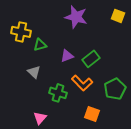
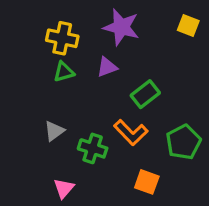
yellow cross: (21, 32) -> (62, 38), moved
purple triangle: (67, 56) -> (107, 67), moved
gray triangle: (34, 72) -> (54, 131), moved, turned 40

